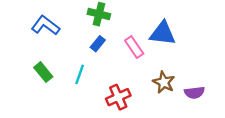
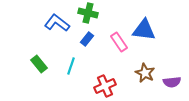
blue L-shape: (45, 25) -> (57, 23), moved

